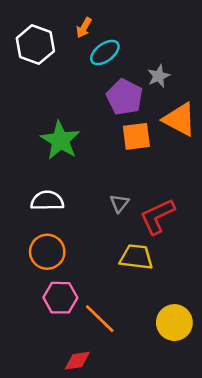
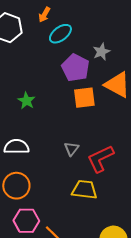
green star: (60, 140) -> (26, 101), size x0.6

